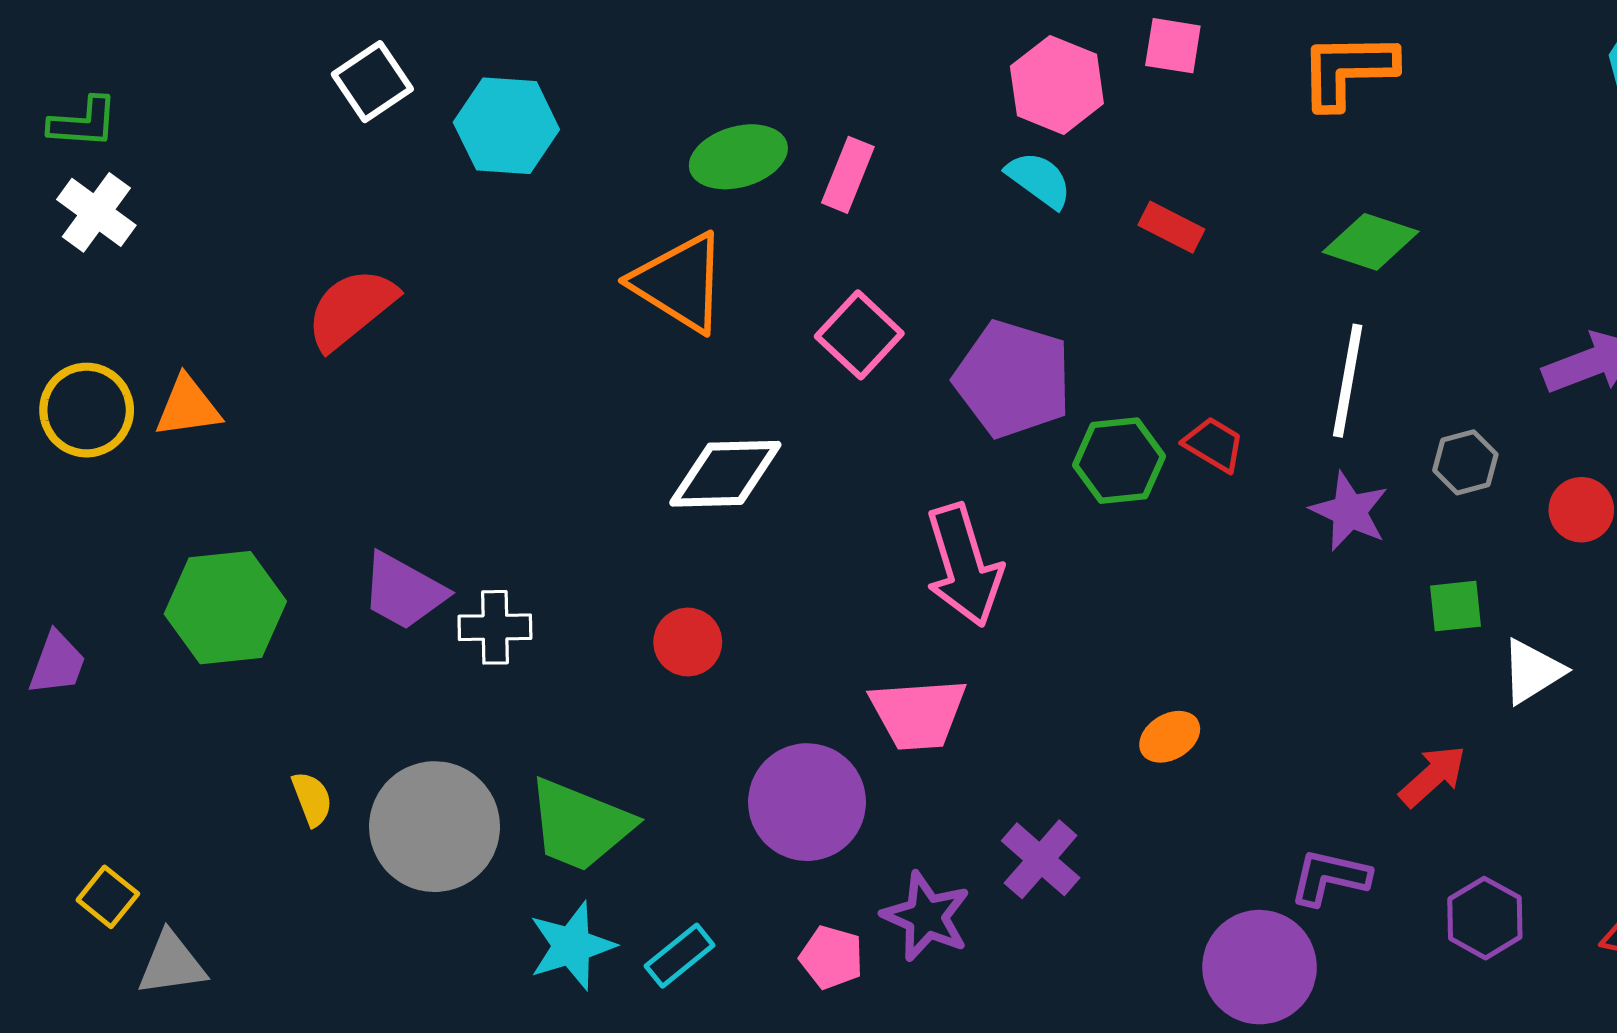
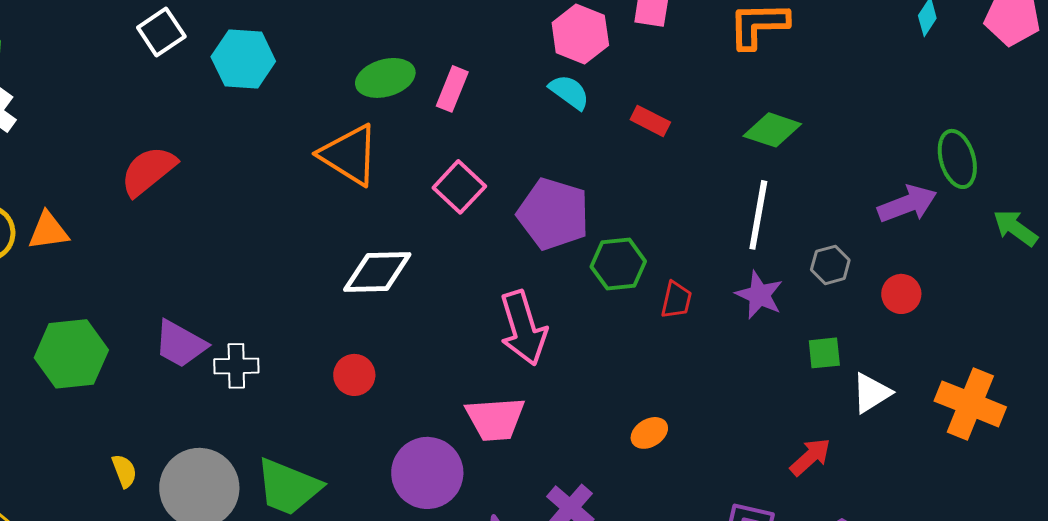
red trapezoid: (1214, 444) -> (676, 300), moved, turned 72

